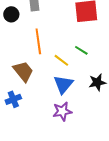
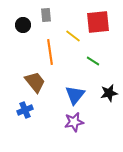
yellow line: (61, 60) -> (73, 36), moved

